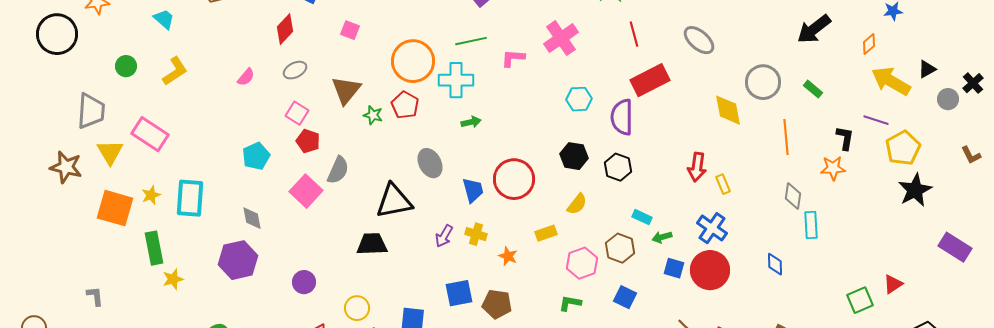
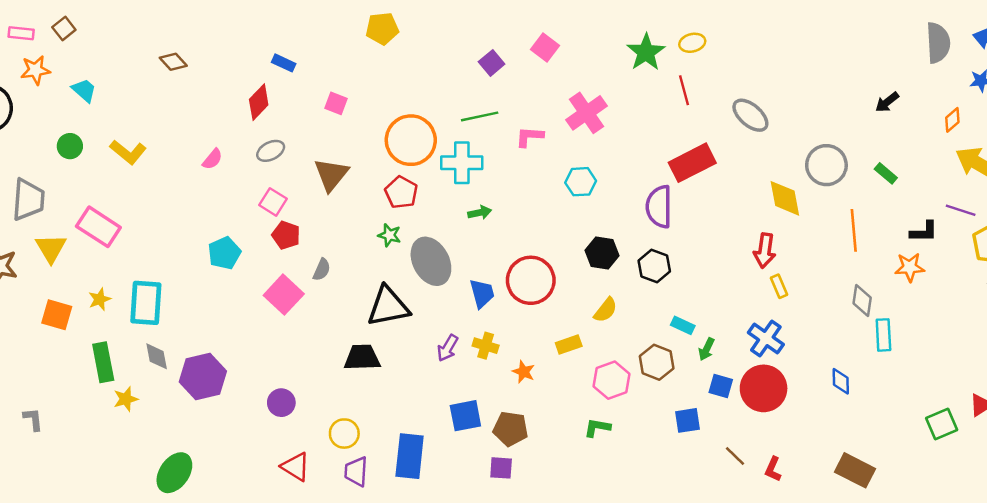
cyan trapezoid: (164, 19) -> (84, 90), moved
black arrow: (814, 29) -> (887, 102), size x0.6
red line: (634, 34) -> (684, 90), moved
yellow L-shape: (175, 71) -> (128, 152), turned 72
cyan hexagon: (579, 99) -> (581, 182), moved
green star: (373, 115) -> (389, 235), moved
black L-shape: (845, 138) -> (924, 232), turned 80
gray ellipse: (430, 163) -> (431, 261), size x1.4
red arrow: (697, 167) -> (765, 251), moved
gray semicircle: (338, 170) -> (322, 270), size x0.7
orange square: (115, 208) -> (57, 315), size x0.7
gray diamond: (252, 218) -> (157, 356), moved
green arrow: (662, 237) -> (707, 349), turned -48
blue square: (625, 297) -> (687, 420), moved, turned -35

